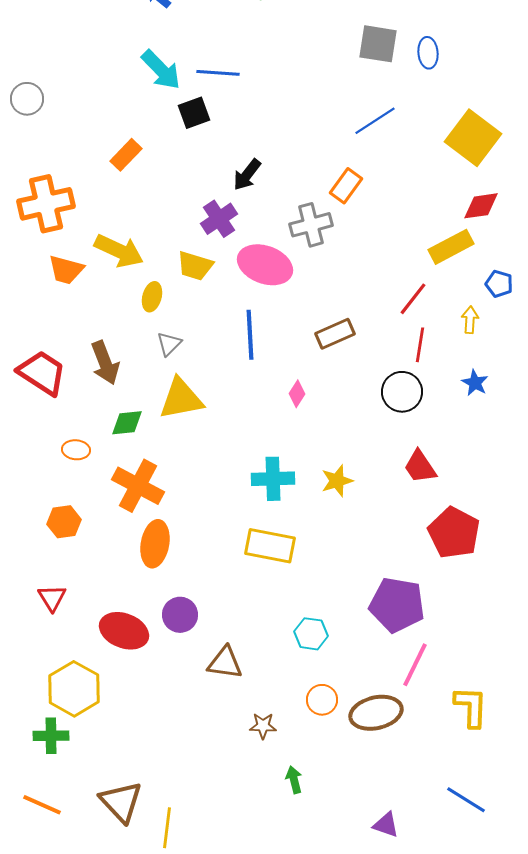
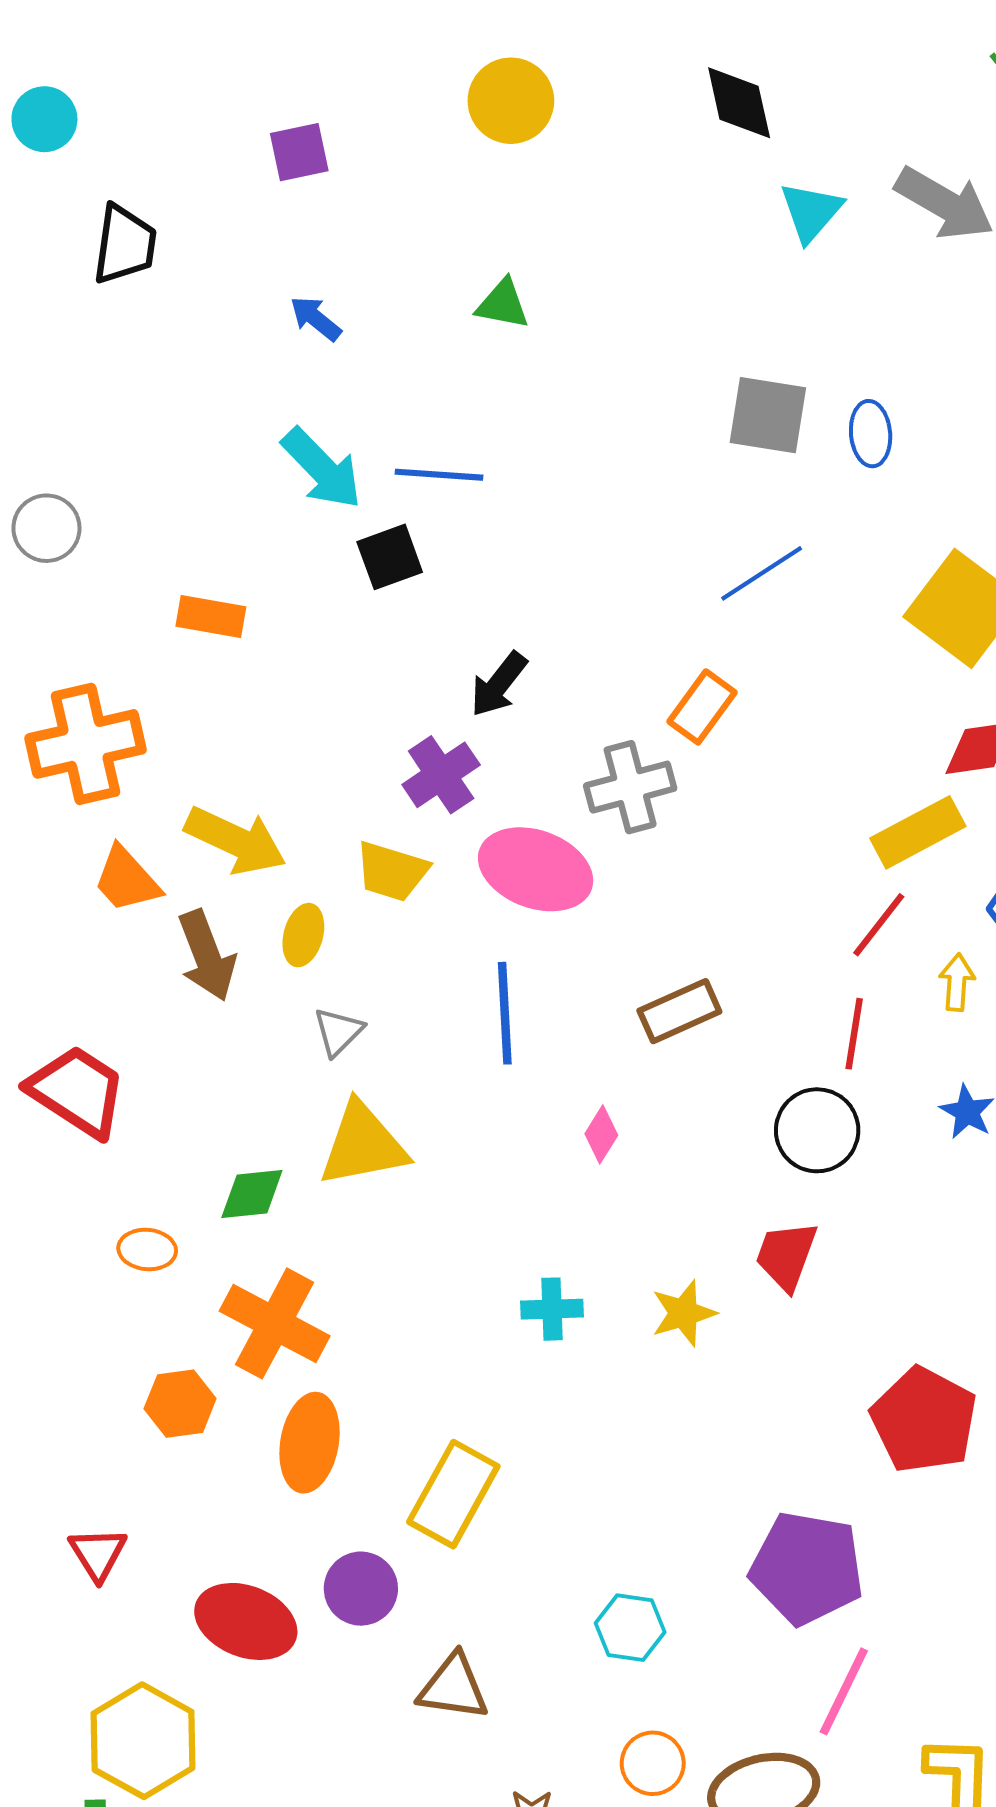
orange rectangle: (126, 155) -> (211, 617), moved, turned 56
orange trapezoid: (66, 270) -> (127, 880), turned 33
red line: (413, 299) -> (879, 925), moved
brown arrow: (105, 363) -> (207, 956), moved
red trapezoid: (420, 467) -> (786, 1256), moved, turned 54
cyan cross: (273, 479) -> (552, 1309), size x0.7
orange hexagon: (64, 522) -> (180, 1404), moved
yellow rectangle: (270, 546) -> (453, 1494), moved, turned -72

